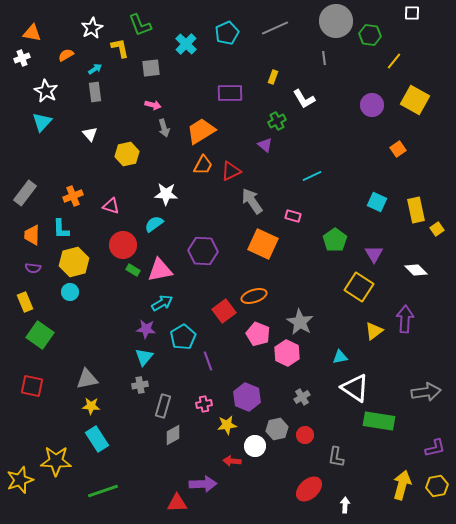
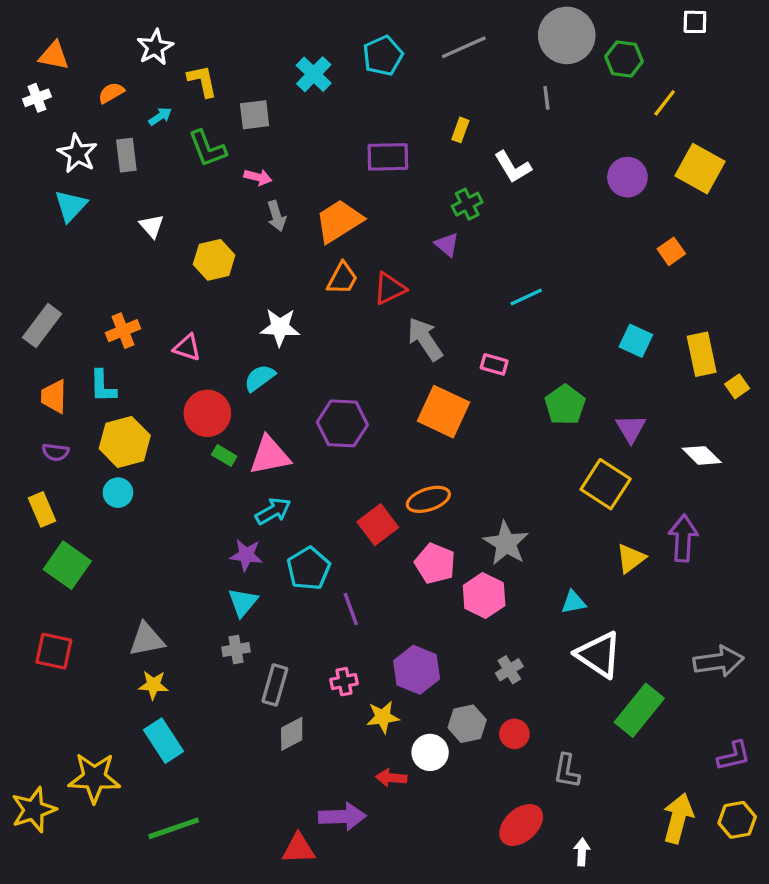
green L-shape: (140, 25) -> (207, 148), moved
gray rectangle: (95, 92) -> (126, 155), moved
green rectangle: (379, 421) -> (639, 710), turned -60

